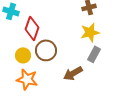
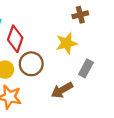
yellow star: (90, 32) -> (67, 43), moved

